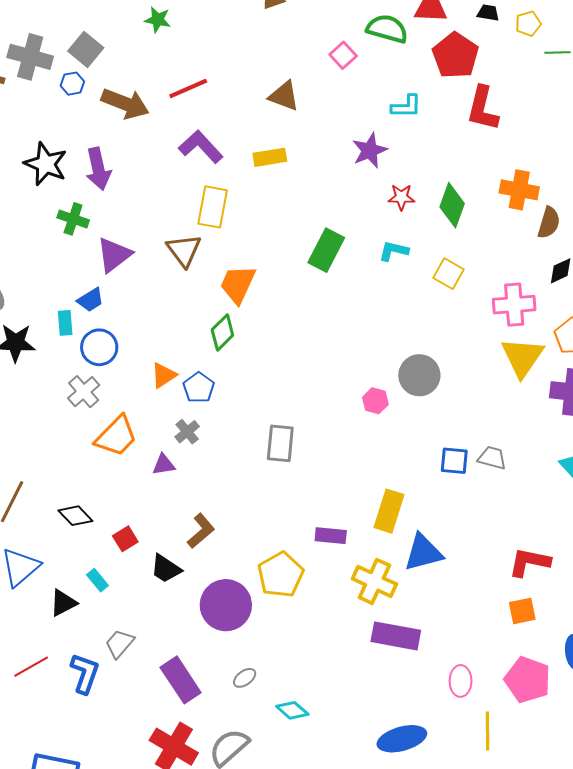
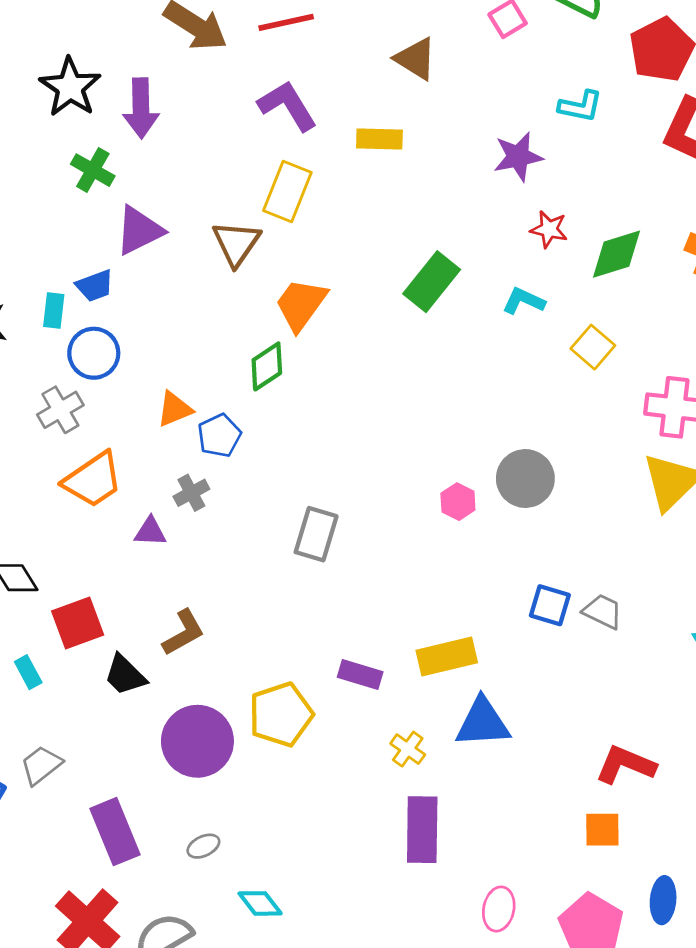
green diamond: (452, 205) -> (616, 254), turned 42
yellow rectangle: (389, 511) -> (447, 657), turned 48
red square: (125, 539) -> (78, 623), size x1.5
yellow cross: (374, 581) -> (408, 749), size x0.6
purple rectangle: (396, 636) -> (422, 830), turned 69

